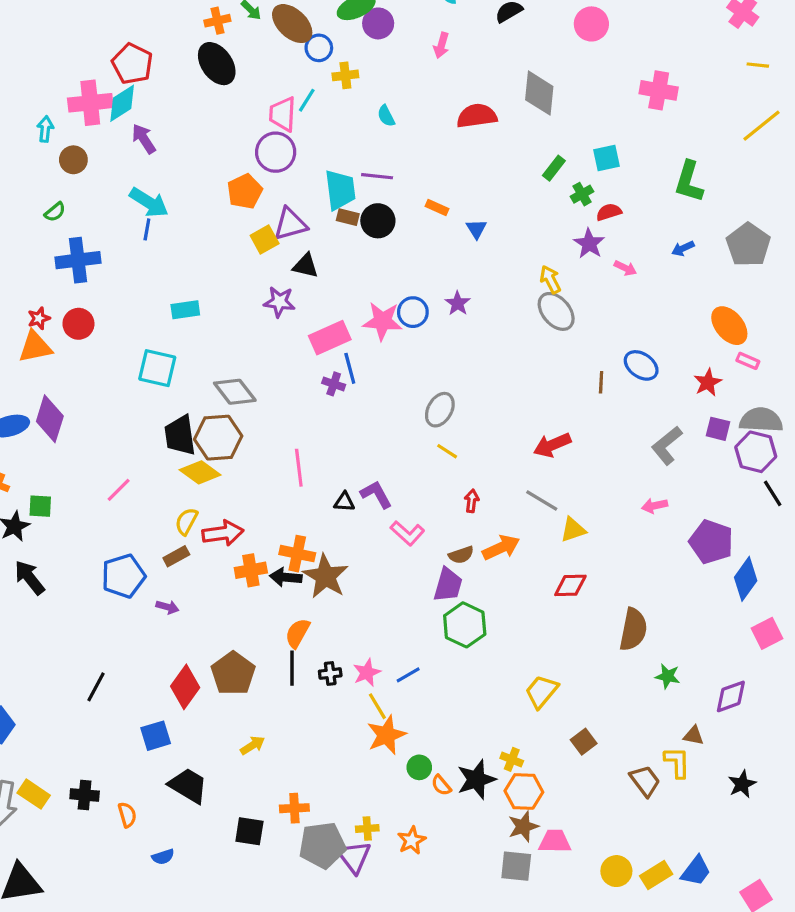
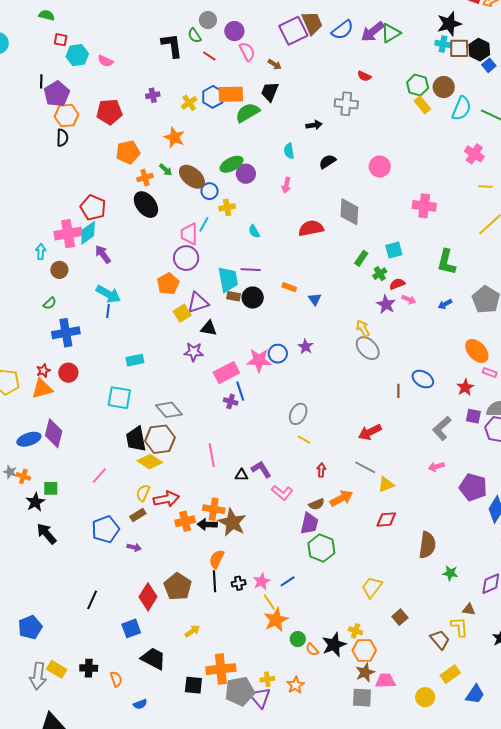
pink arrow: (625, 268) -> (409, 300), moved
orange cross: (294, 808) -> (221, 669), size x1.6
yellow rectangle: (656, 875) -> (450, 674), moved

